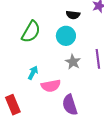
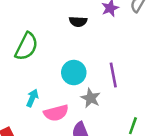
cyan circle: (66, 36) -> (74, 73), moved
gray star: (73, 62) -> (91, 98), moved

